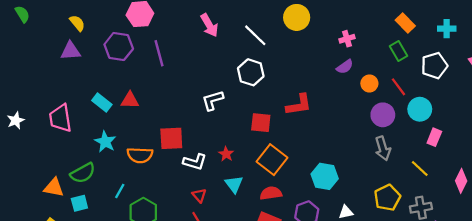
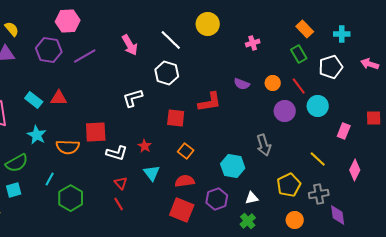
pink arrow: (209, 25) -> (130, 45), moved
purple line: (159, 53) -> (85, 56), turned 75
purple semicircle: (345, 67) -> (242, 84), moved, turned 56
pink rectangle: (434, 137) -> (344, 131), moved
gray arrow: (383, 148) -> (264, 145), moved
orange square: (272, 160) -> (186, 151), size x0.6

